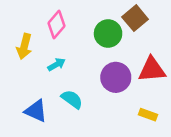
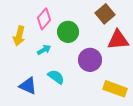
green circle: (108, 34) -> (68, 32), moved
red triangle: (152, 70) -> (118, 40), moved
yellow rectangle: (148, 115) -> (115, 89), size x1.6

